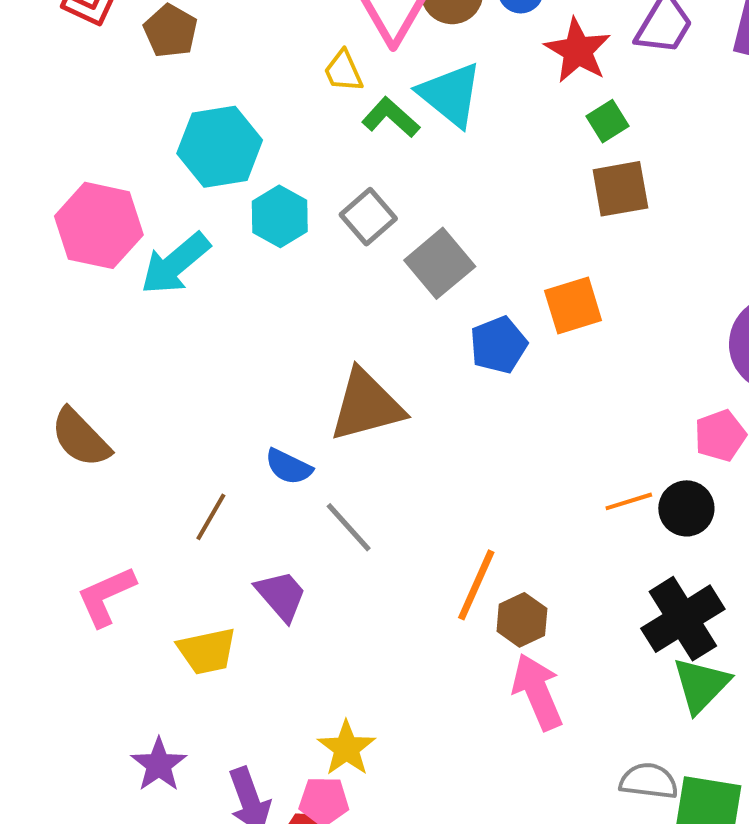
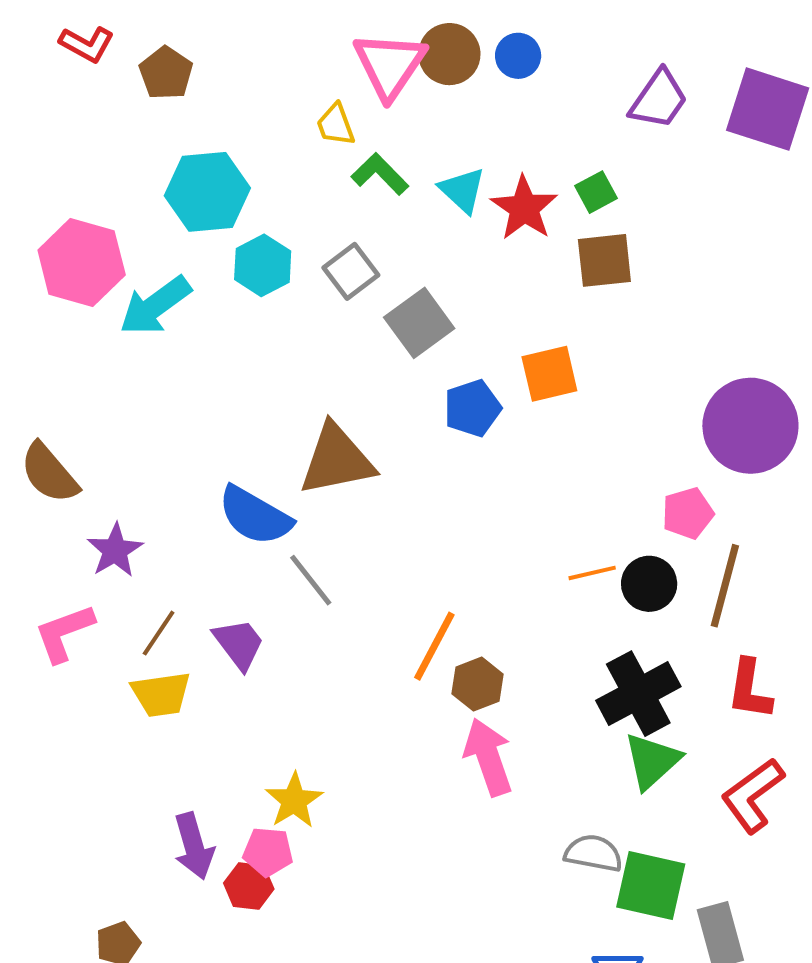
red star: (578, 51) -> (524, 208), moved
cyan triangle: (450, 95) -> (462, 190), moved, size x0.7
blue semicircle: (289, 467) -> (255, 516), size x1.6
brown line: (211, 517) -> (159, 633), moved
purple star: (159, 765) -> (115, 550), moved

